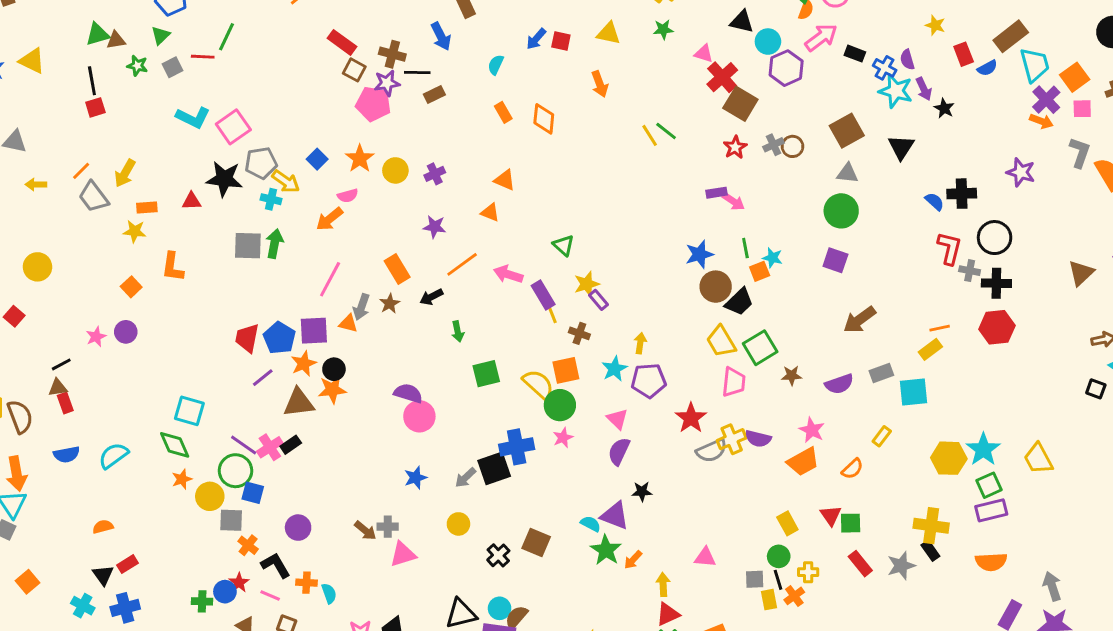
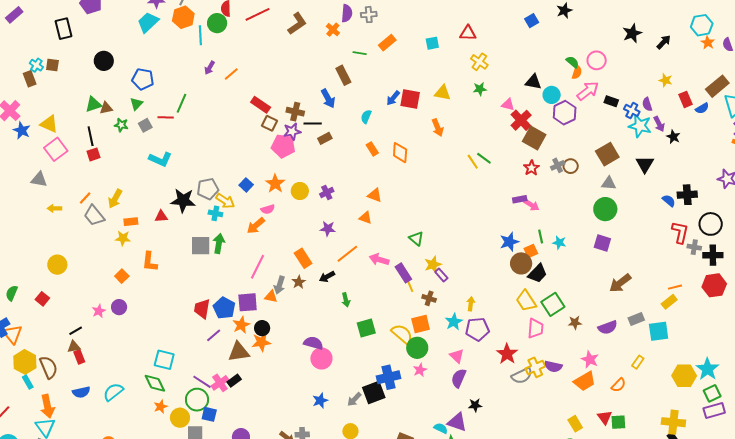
red square: (561, 41) -> (410, 99), size x1.5
pink square: (233, 127) -> (56, 149), moved
orange square: (760, 271) -> (531, 251), moved

